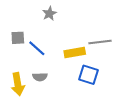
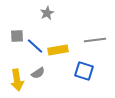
yellow rectangle: (75, 53) -> (58, 50), moved
gray semicircle: (40, 77) -> (38, 73), turned -32

